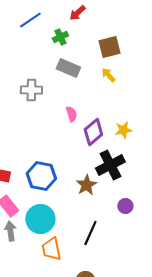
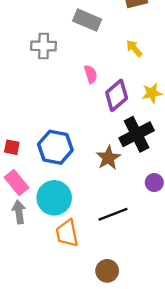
yellow arrow: (108, 75) -> (134, 48), moved
black line: (90, 233) -> (113, 214), turned 45

